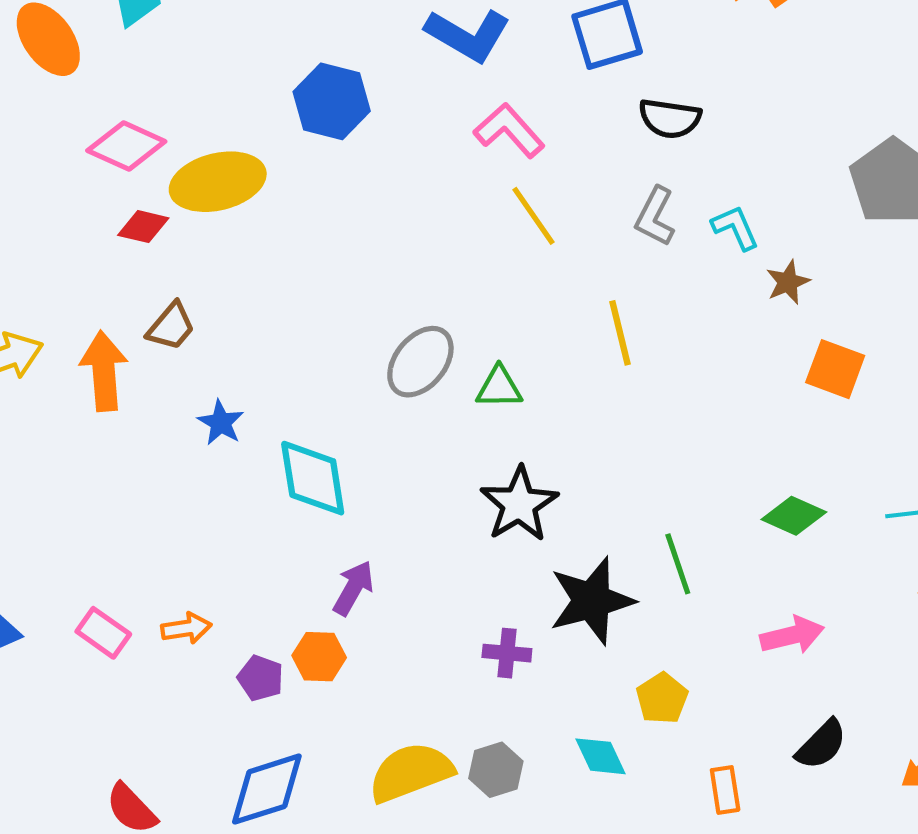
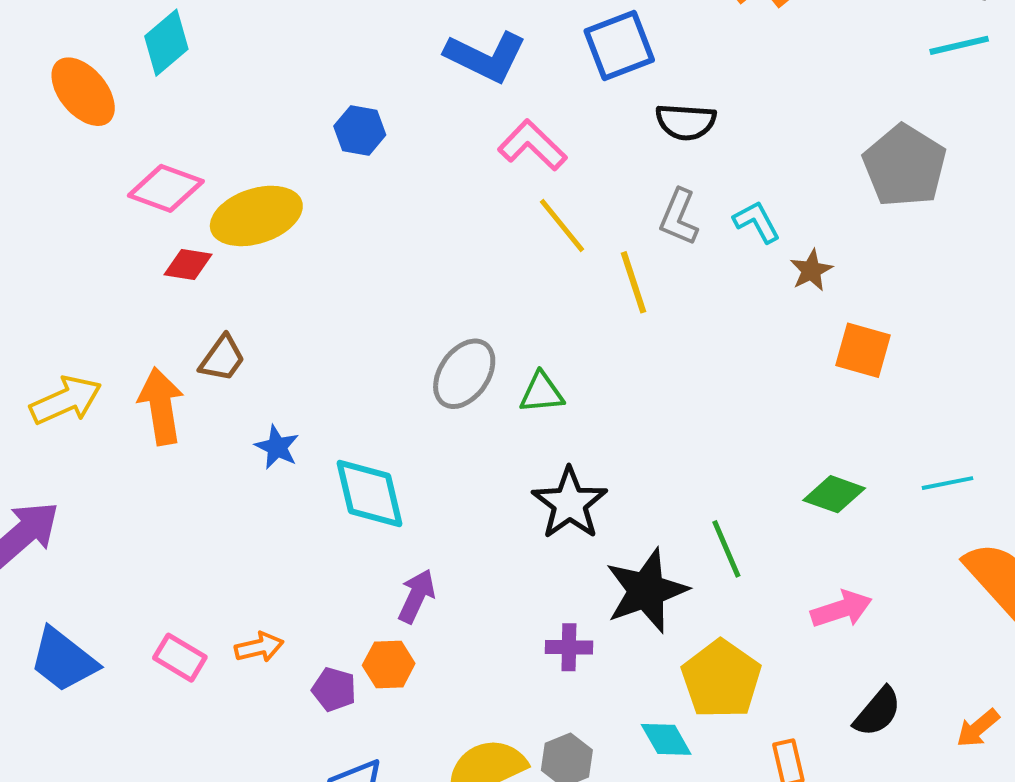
blue hexagon: (332, 101) -> (360, 131), size x0.7
yellow line: (620, 333) -> (633, 282), moved
yellow pentagon: (662, 698) -> (721, 679), size x1.6

